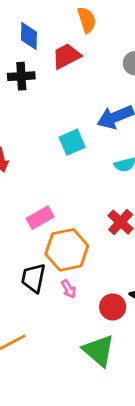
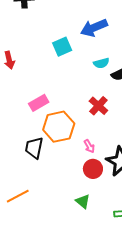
pink arrow: (69, 289) -> (89, 146), moved
green triangle: (99, 351) -> (83, 201), size x0.6

